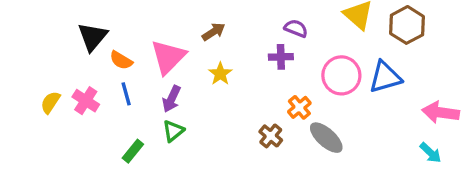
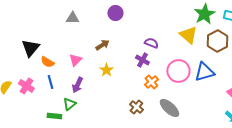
pink triangle: (168, 57) -> (75, 60), size x0.6
purple cross: (281, 57) -> (142, 60), turned 32
orange cross: (299, 107) -> (151, 82), moved
green triangle: (173, 131) -> (69, 104), moved
green rectangle: (133, 151) -> (54, 116), turned 56

